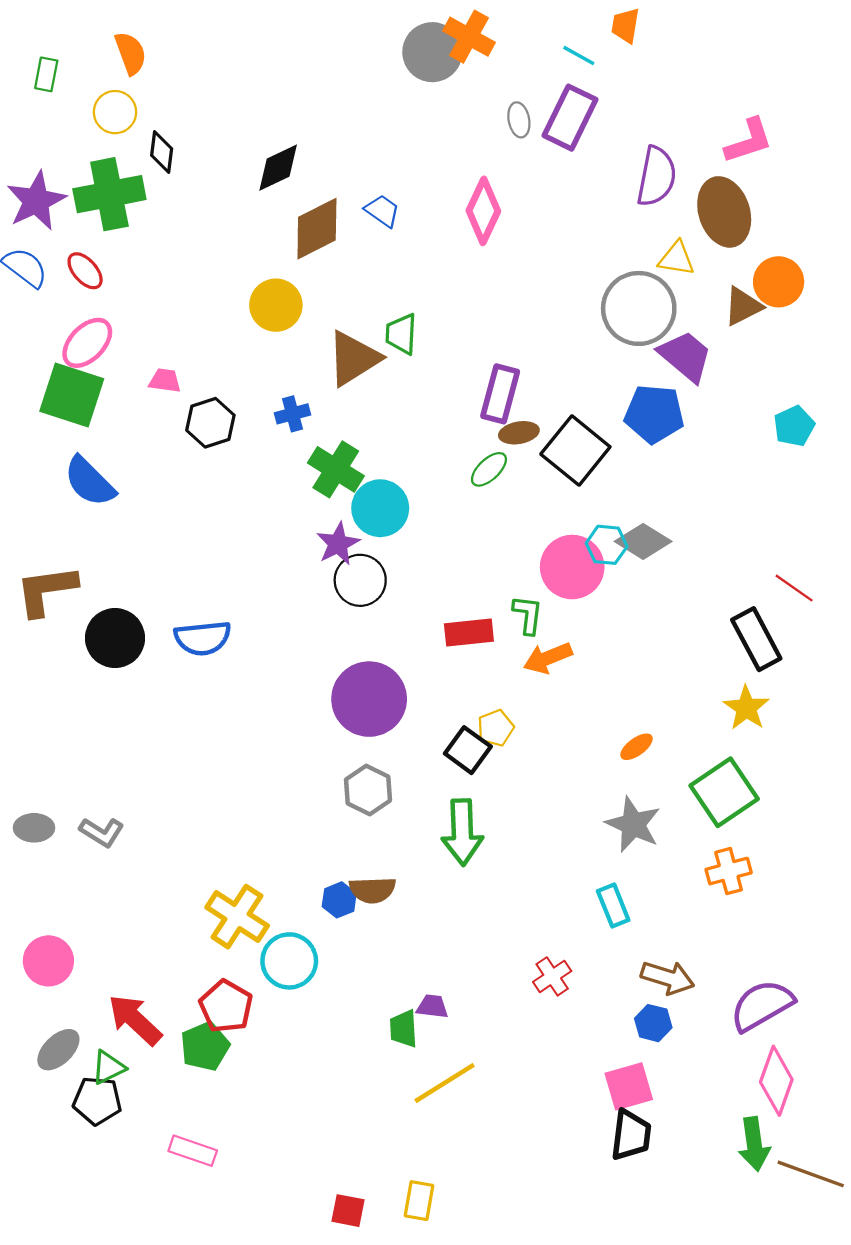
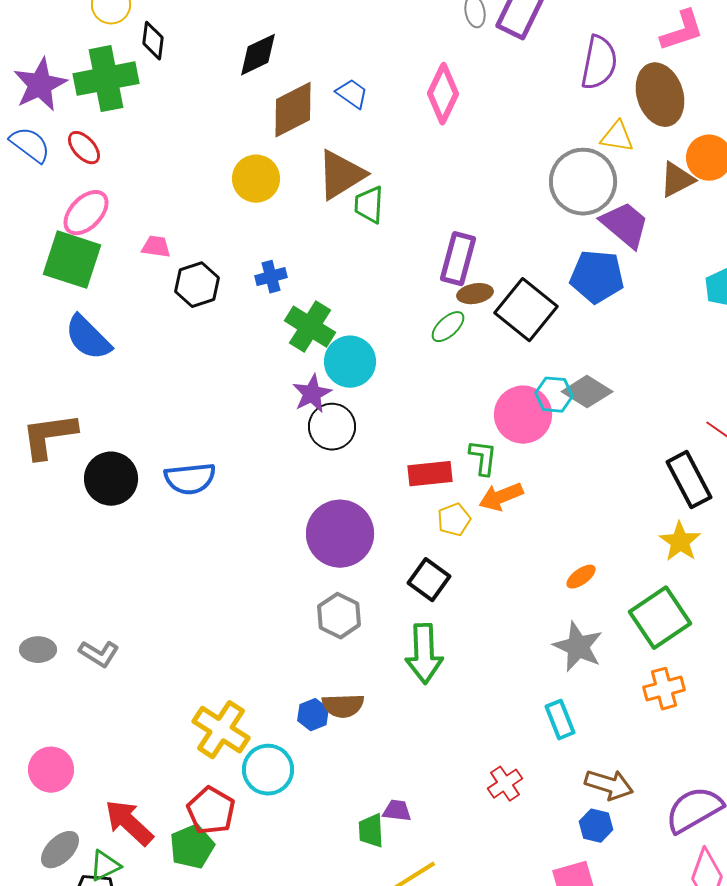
brown triangle: (354, 358) -> (341, 175), moved
yellow pentagon: (496, 728) -> (454, 520), moved

